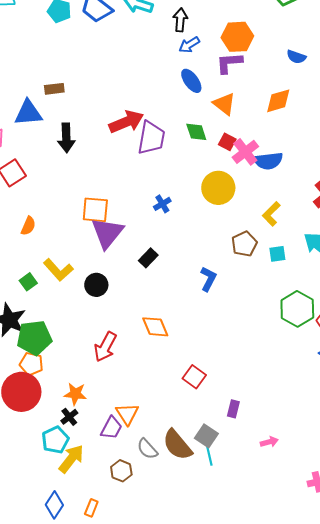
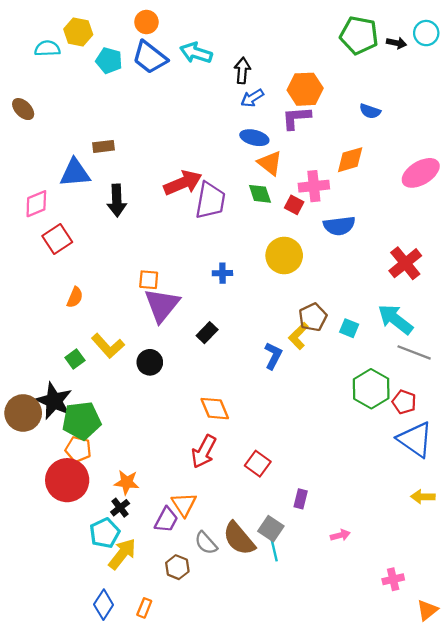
blue ellipse: (191, 81) -> (254, 138), turned -40
orange triangle: (224, 104) -> (270, 163), moved
pink cross: (245, 152) -> (314, 186), moved, turned 32
blue cross: (162, 204) -> (222, 273), turned 30
orange square: (95, 210) -> (149, 280), size x0.7
yellow L-shape: (271, 214) -> (298, 336), moved
cyan square: (277, 254) -> (349, 328), turned 30
red arrow: (105, 347) -> (204, 452), moved

